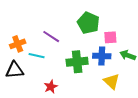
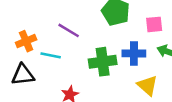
pink square: (110, 37) -> (154, 24), moved

